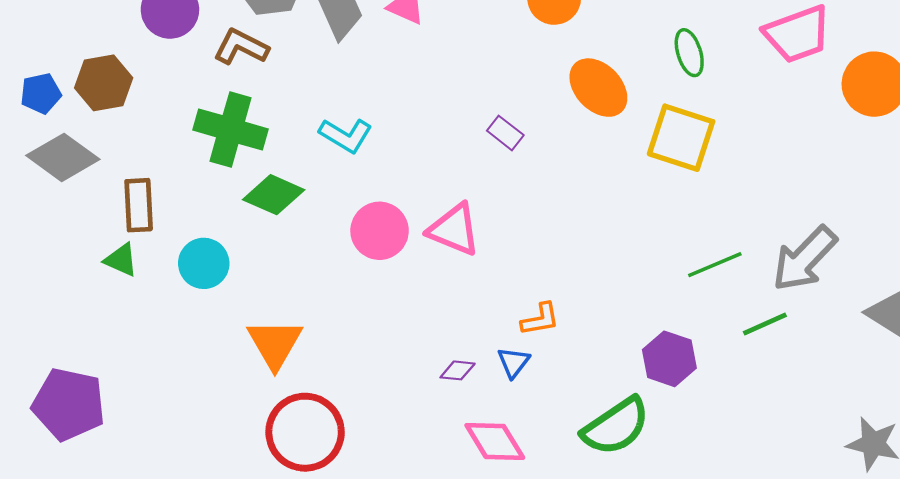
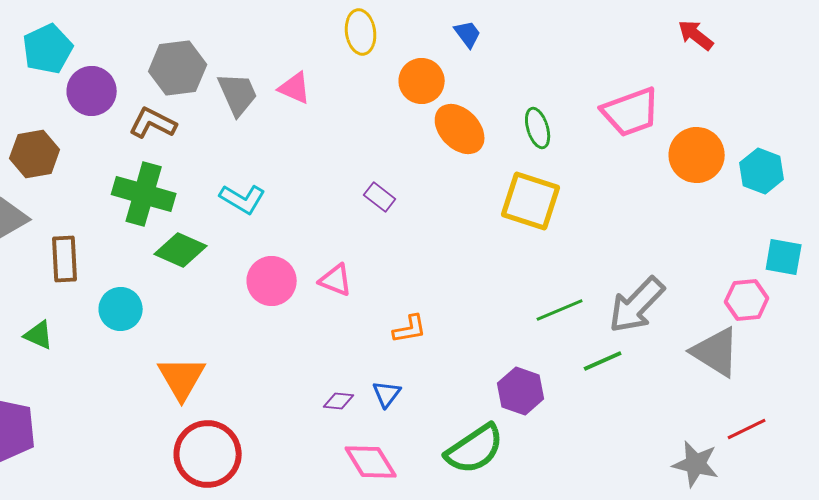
orange ellipse: (598, 88) -> (460, 129), moved
pink triangle: (454, 230) -> (336, 280), size x0.7
green triangle: (121, 260) -> (39, 335), moved
orange L-shape: (540, 319) -> (410, 329), moved

